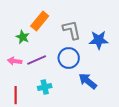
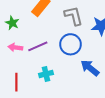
green star: (23, 37) -> (12, 23), moved

